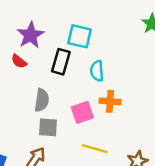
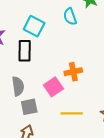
cyan square: (80, 36) -> (34, 26), turned 30
cyan semicircle: (97, 71) -> (70, 17), moved

